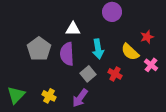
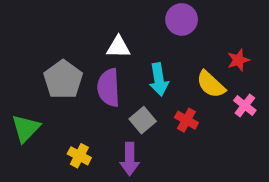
green triangle: (16, 95) -> (26, 128), moved
purple arrow: (80, 98) -> (130, 159), turned -36

